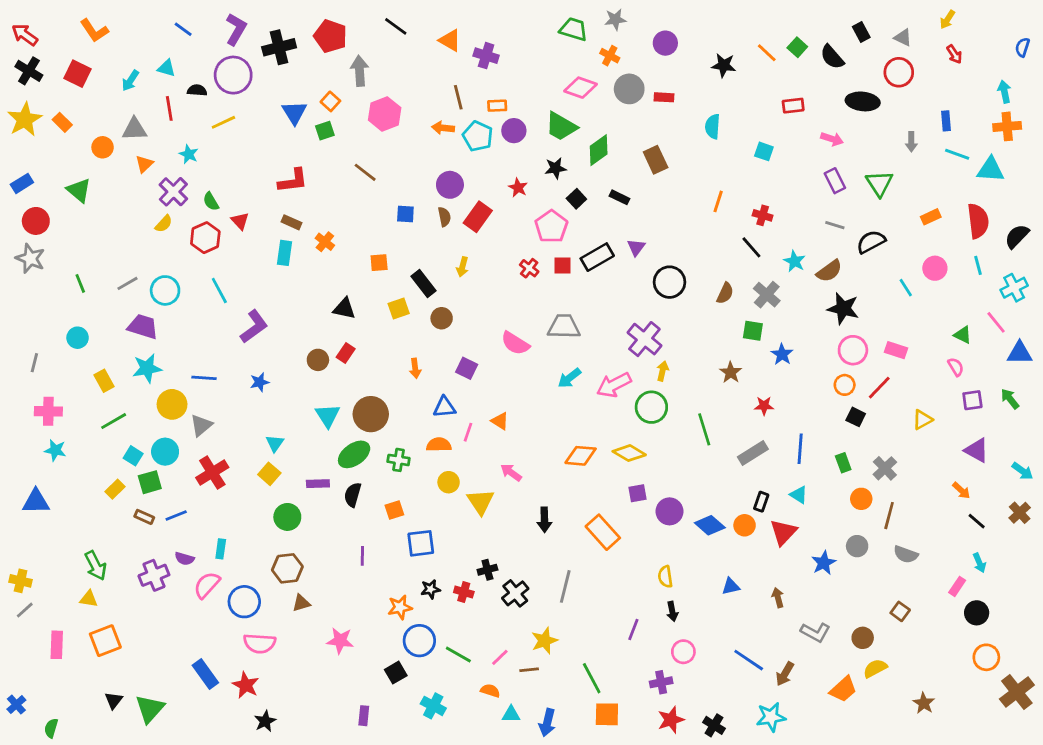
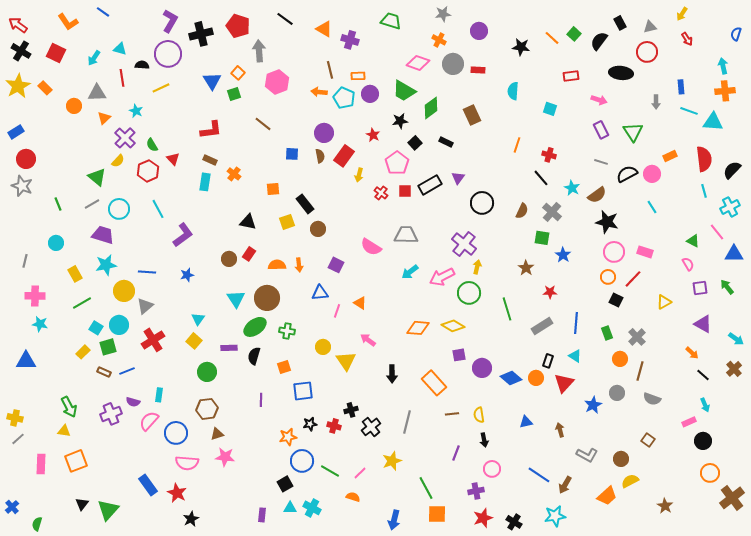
blue line: (183, 29) -> (103, 12), moved
green trapezoid: (574, 29) -> (391, 21), moved
gray triangle: (903, 38) -> (650, 27), turned -40
black semicircle: (832, 57) -> (599, 41), turned 78
green triangle: (79, 190) -> (97, 177), moved
yellow arrow: (462, 267) -> (359, 175), moved
pink circle: (935, 268) -> (652, 174), moved
orange semicircle: (439, 445) -> (277, 265), moved
pink rectangle: (957, 586) -> (689, 422), turned 32
pink star: (340, 641) -> (225, 457), moved
brown line: (529, 670) -> (452, 414), moved
cyan triangle: (511, 714) -> (290, 508), moved

